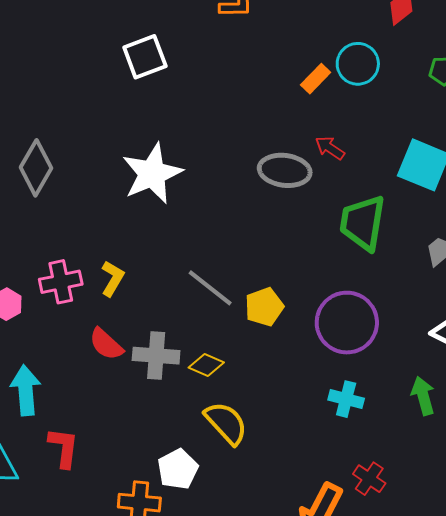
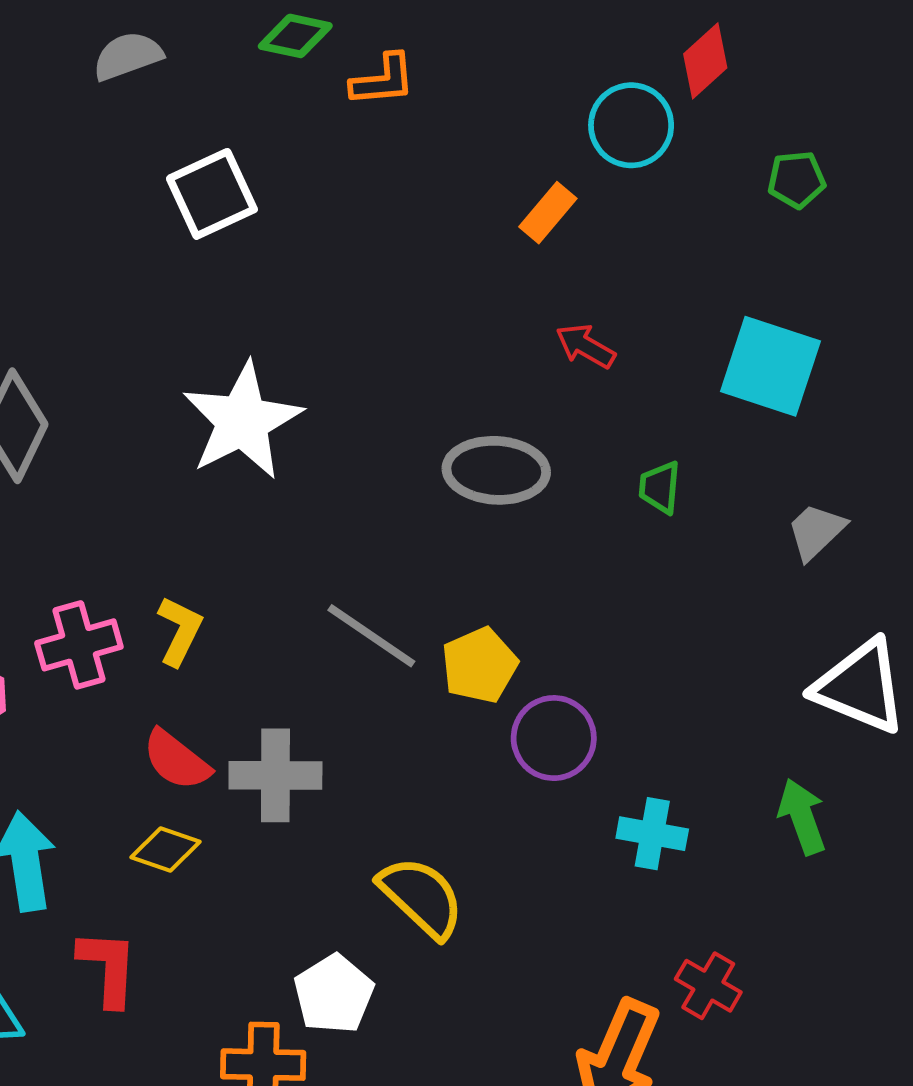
cyan circle: (358, 64) -> (631, 125), moved
gray ellipse: (285, 170) -> (496, 470), moved
green trapezoid: (363, 223) -> (660, 487), size x0.5
purple circle: (347, 323) -> (554, 738), moved, size x0.7
yellow diamond: (206, 365) -> (166, 850), moved

